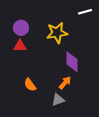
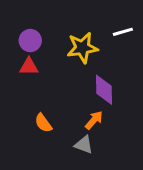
white line: (85, 12) -> (123, 32), moved
gray triangle: (58, 100) -> (84, 145), turned 40

